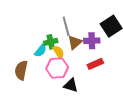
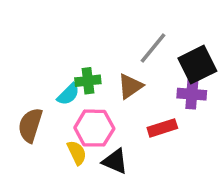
gray line: (66, 26) -> (153, 48), moved, turned 48
purple cross: (92, 41) -> (192, 94), moved
yellow semicircle: (59, 52) -> (77, 153), moved

